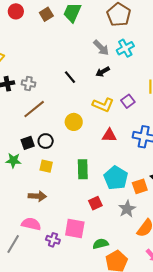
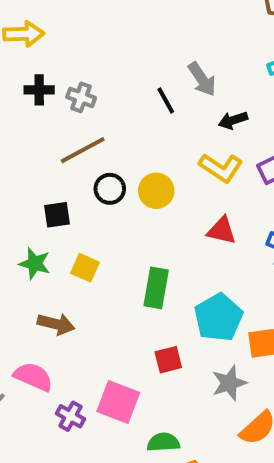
gray arrow: (101, 48) -> (202, 79), moved
black arrow: (103, 72) -> (233, 120), moved
black circle: (46, 141) -> (110, 189), moved
green star: (13, 160) -> (35, 263), moved

